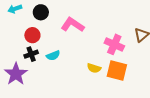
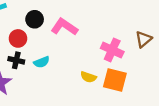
black circle: (41, 12) -> (35, 19), moved
black cross: (31, 54) -> (16, 60), turned 32

